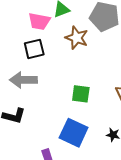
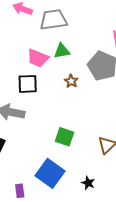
brown star: (77, 38) -> (71, 81), size x0.6

